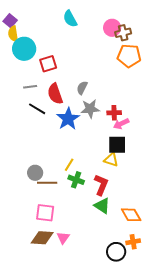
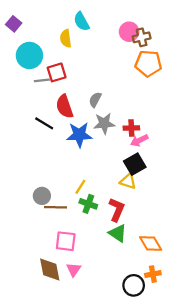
yellow semicircle: (13, 34) -> (66, 39), moved
gray line: (30, 87) -> (42, 80), moved
blue star: (68, 119) -> (79, 135), turned 30
black square: (117, 145) -> (135, 164), turned -30
pink square: (45, 213) -> (66, 241), moved
brown diamond: (42, 238) -> (50, 270), turned 75

